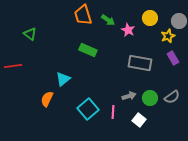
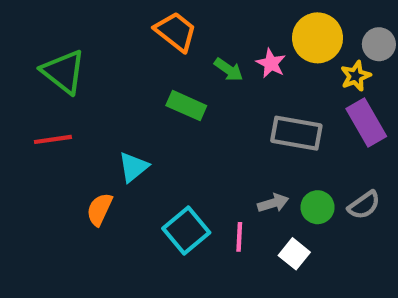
orange trapezoid: (83, 15) -> (176, 32), turned 145
yellow circle: (150, 18) -> (318, 38), size x1.5
green arrow: (108, 20) -> (229, 70), moved
green triangle: (30, 34) -> (64, 72), size x1.6
purple rectangle: (173, 58) -> (366, 123), size x1.5
red line: (13, 66) -> (53, 139), moved

